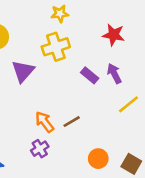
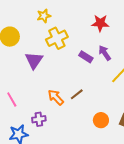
yellow star: (60, 14) -> (44, 16), moved
purple cross: (40, 149) -> (39, 119), moved, turned 32

